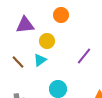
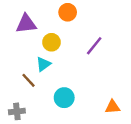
purple line: (84, 56) -> (94, 46), moved
brown line: (18, 62) -> (28, 80), moved

